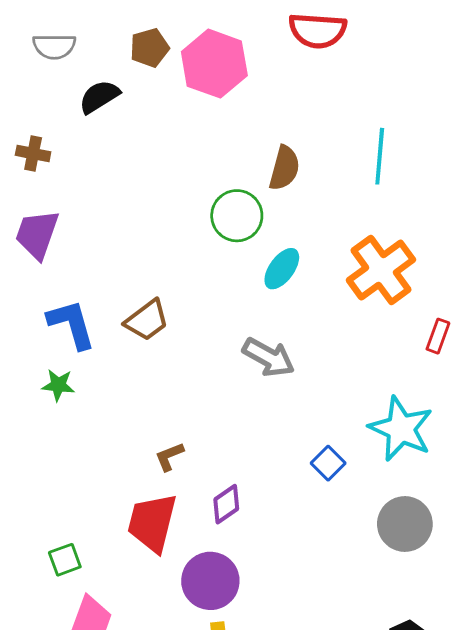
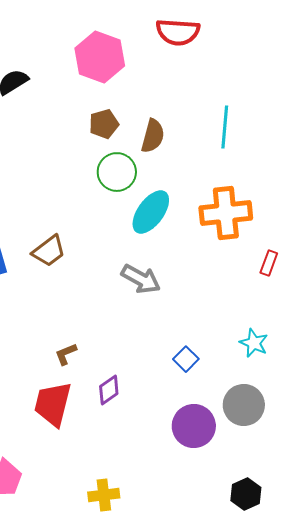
brown pentagon: (150, 48) -> (104, 124), moved
cyan ellipse: (282, 269) -> (151, 212), size x1.4
orange cross: (381, 270) -> (226, 213), turned 30
cyan star: (401, 429) -> (254, 343), moved, size x0.6
purple circle: (210, 581) -> (194, 426), moved

